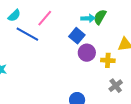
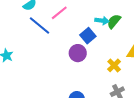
purple circle: (87, 53) -> (78, 53), moved
yellow cross: (108, 60) -> (114, 65), turned 32

